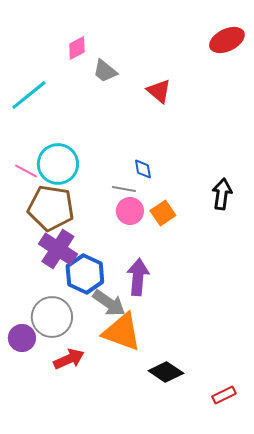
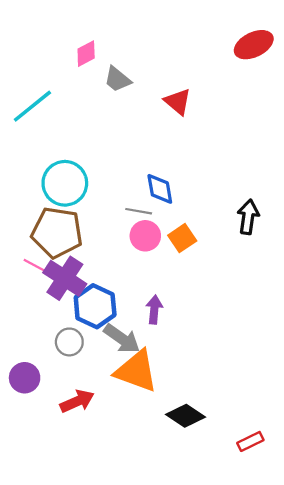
blue diamond: (143, 169) -> (160, 189), size x1.4
pink line: (26, 171) -> (36, 266), moved
purple arrow: (138, 277) -> (154, 310), size x0.7
gray circle: (52, 317) -> (69, 342), moved, size x0.6

